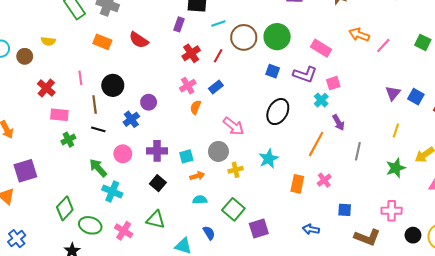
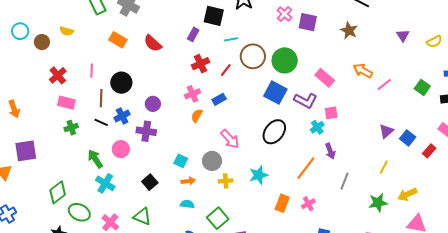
blue square: (273, 71) -> (275, 93), size x1.6
blue cross: (131, 119) -> (122, 116), moved
purple cross: (157, 151) -> (146, 131), moved
cyan square: (186, 156) -> (181, 161), turned 32

